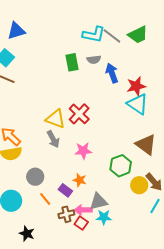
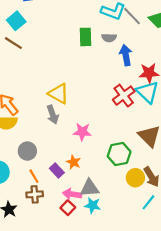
red cross: (79, 114) -> (124, 96), moved
brown cross: (66, 214) -> (35, 194), moved

